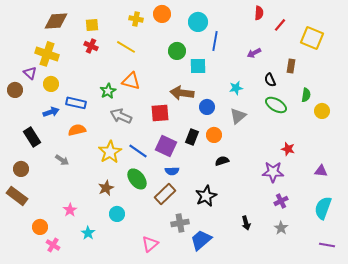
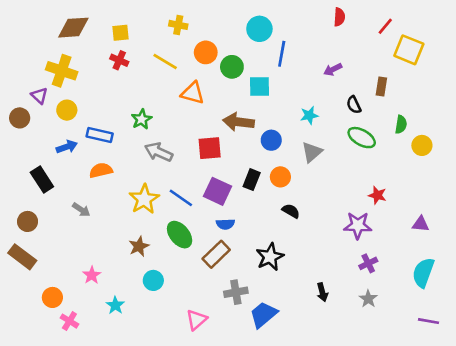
orange circle: (162, 14) -> (206, 52), moved
red line: (280, 25) -> (385, 26), moved
orange triangle: (131, 81) -> (193, 93), moved
black semicircle: (222, 161) -> (291, 211), turned 48

